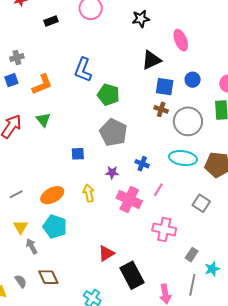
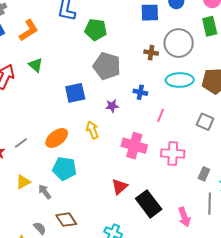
brown cross: (161, 109) -> (151, 53), moved
blue square: (78, 154) -> (75, 93), size x1.5
pink cross: (129, 199) -> (134, 146), moved
yellow triangle: (21, 227) -> (23, 182), moved, turned 42

